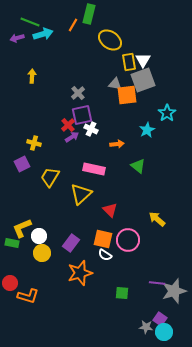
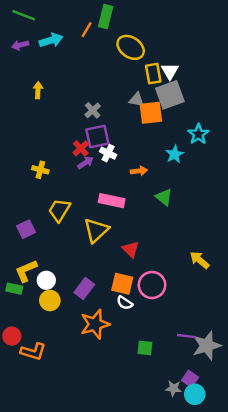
green line: (30, 22) -> (24, 15), moved
purple square: (22, 164) -> (26, 229), moved
yellow arrow: (157, 219) -> (200, 260), moved

